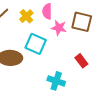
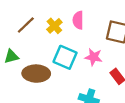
pink star: (59, 28) -> (94, 57), moved

